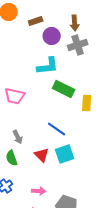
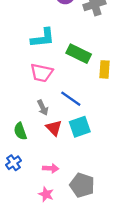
cyan L-shape: (48, 66) -> (43, 38), moved
pink trapezoid: (15, 96) -> (42, 73), moved
gray arrow: (18, 137) -> (43, 108), moved

